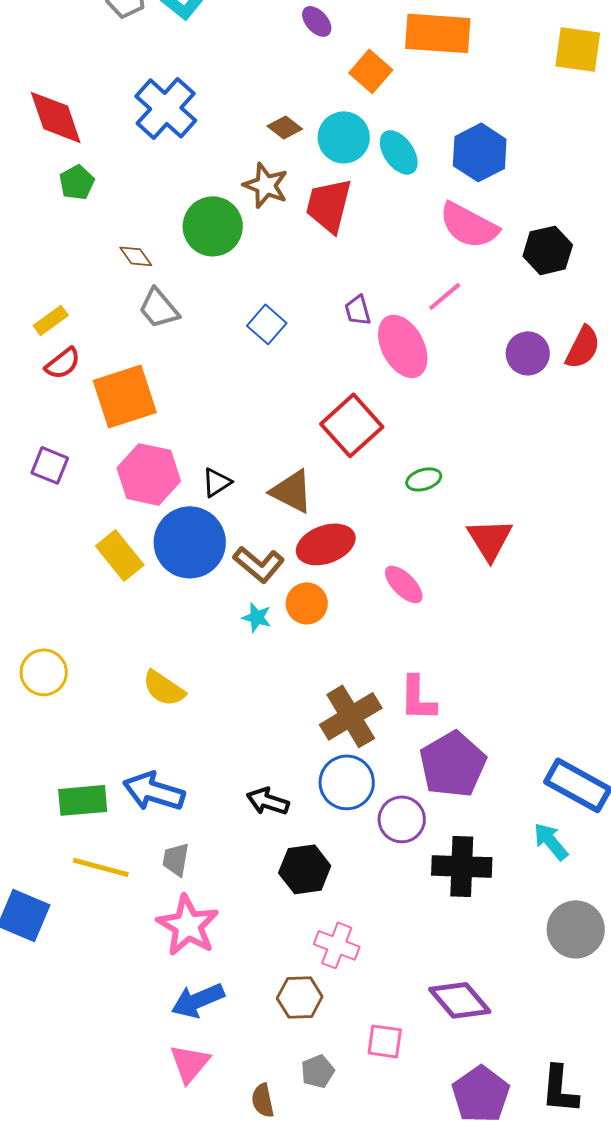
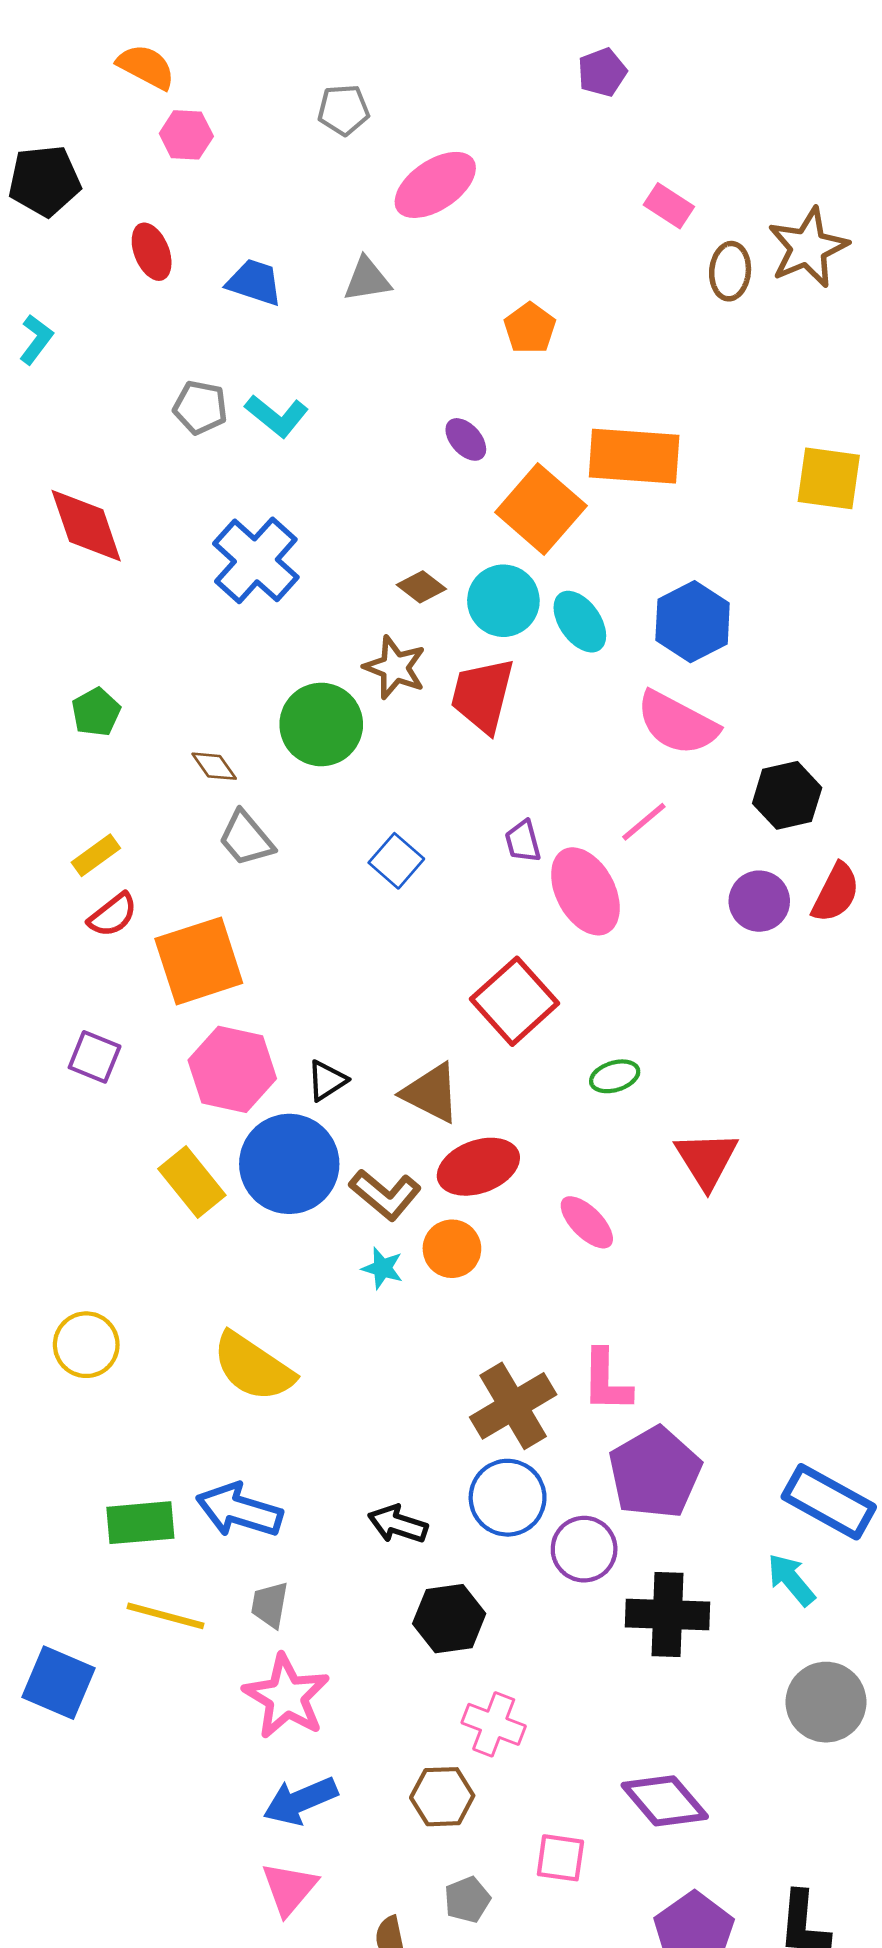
orange square: (371, 71) -> (541, 509), size x1.5
red diamond: (56, 117) -> (86, 526), moved
green pentagon: (77, 182) -> (96, 712), moved
black hexagon: (548, 250) -> (787, 795), moved
yellow semicircle: (164, 688) -> (253, 1367), size x1.4

